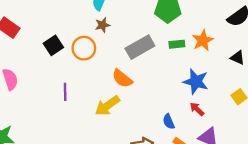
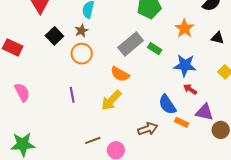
brown star: (102, 25) -> (81, 31), moved
green rectangle: (177, 44) -> (155, 49), moved, turned 48
black square: (53, 45) -> (54, 36), moved
blue semicircle: (169, 122) -> (167, 105), size x1.5

